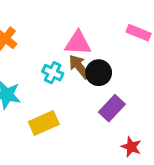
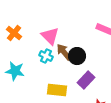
pink triangle: (78, 43) -> (50, 36), moved, turned 42
yellow rectangle: (44, 123) -> (57, 90), moved, turned 30

